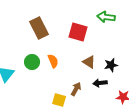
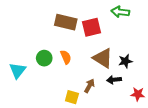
brown rectangle: (39, 28) -> (66, 22), moved, turned -50
red square: (78, 32) -> (91, 27), turned -30
brown triangle: (89, 62) -> (103, 58), size x1.5

